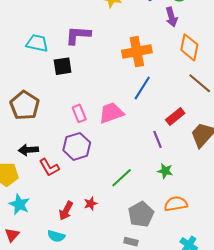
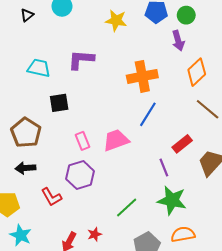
orange diamond: (189, 47) -> (197, 72), turned 36
black square: (63, 66) -> (59, 103), moved
black arrow: (28, 150) -> (25, 168), moved
green star: (165, 171) -> (172, 200), size x1.8

